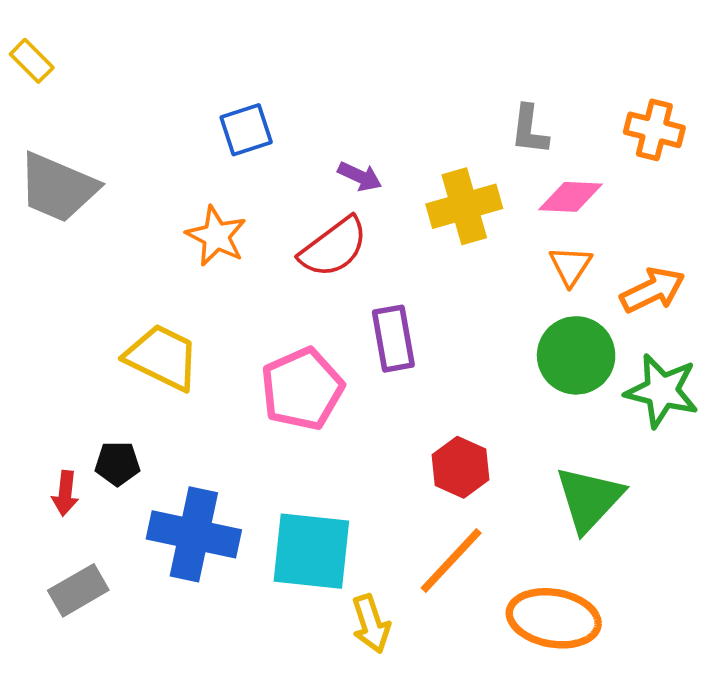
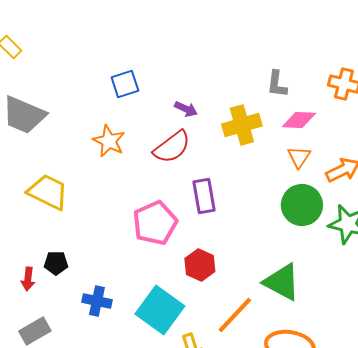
yellow trapezoid: (162, 357) -> (48, 192), moved
red hexagon: (461, 467) -> (200, 265), moved
green triangle: (589, 499) -> (282, 282), moved, turned -45
blue cross: (194, 534) -> (97, 301), size x0.6
cyan square: (311, 551) -> (160, 310), turned 30

